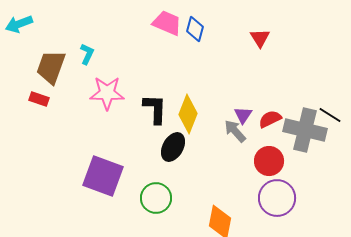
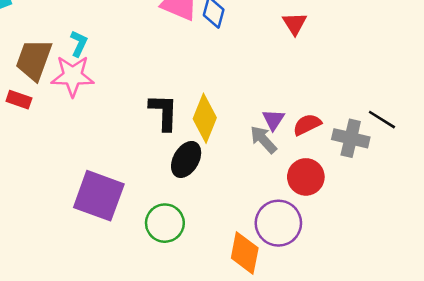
pink star: (107, 93) -> (73, 76), moved
gray cross: (305, 130) -> (351, 138), size x0.7
purple circle: (277, 198) -> (278, 223), moved

